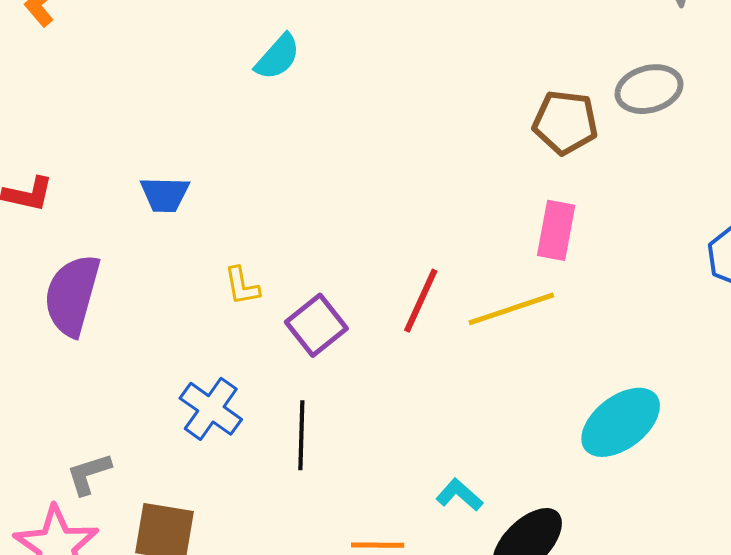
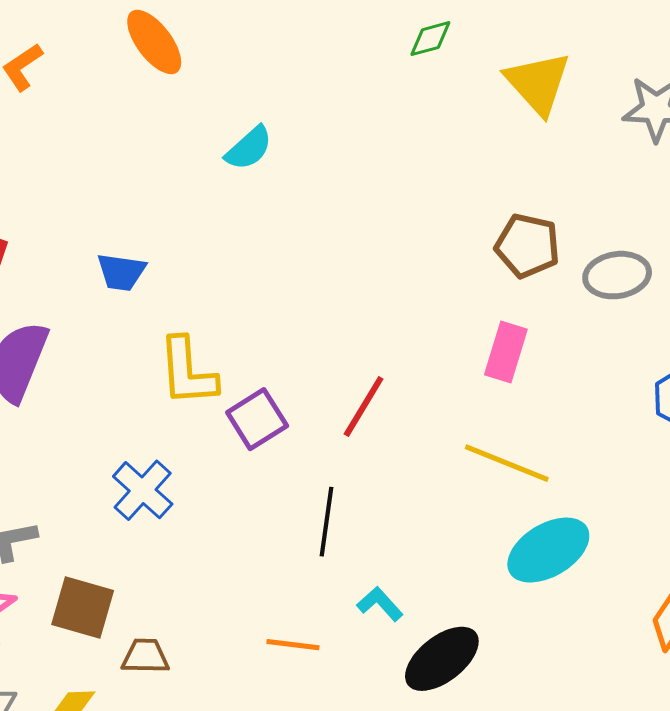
gray ellipse: (649, 89) -> (617, 275), moved
yellow L-shape: (242, 286) -> (188, 372), size x1.8
yellow line: (511, 309) -> (507, 463), moved, turned 34
black line: (301, 435) -> (327, 522), moved

